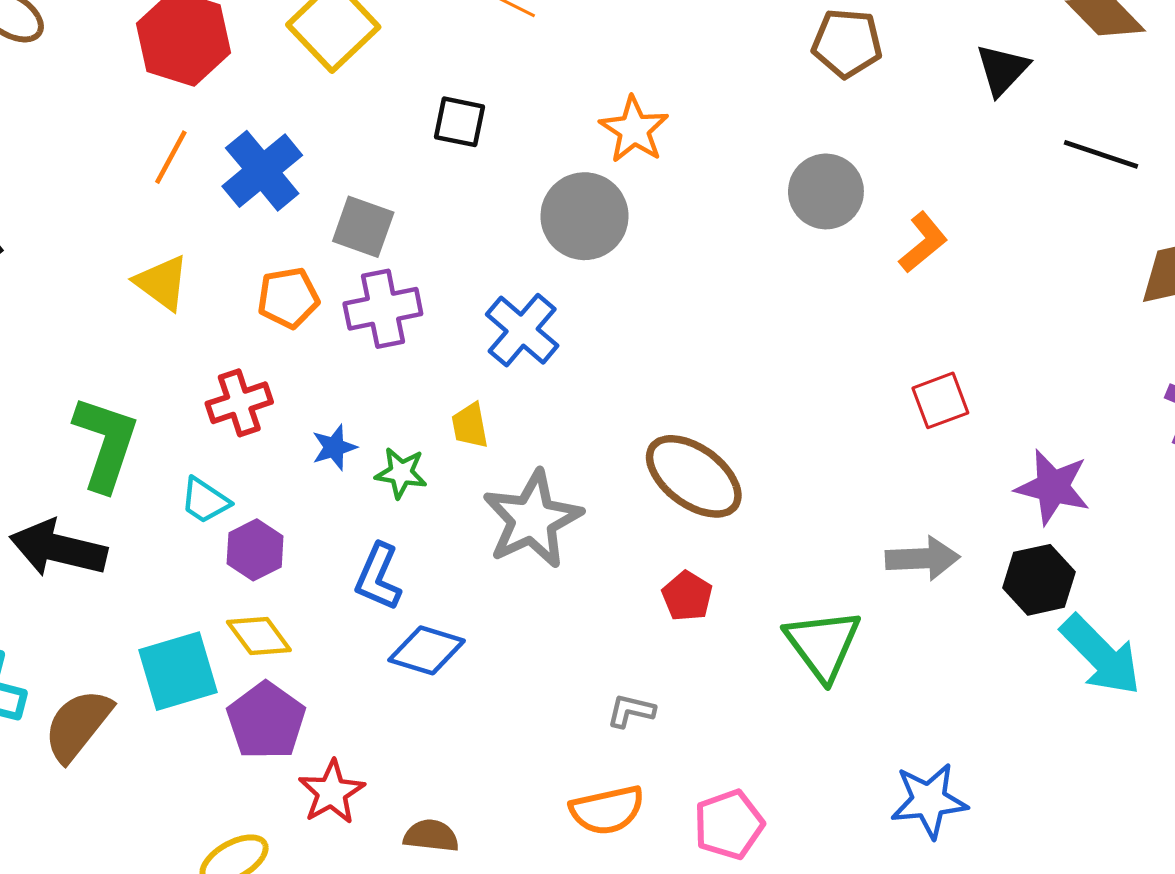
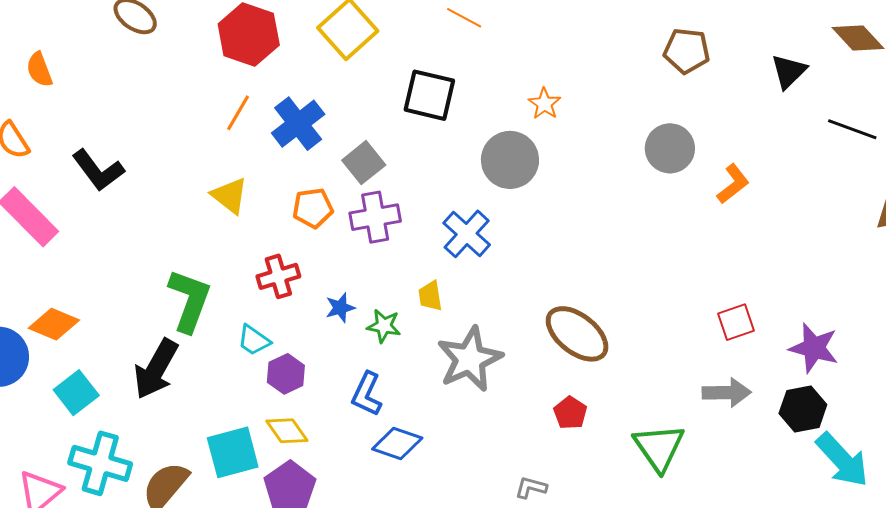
black square: (459, 122) -> (429, 95), size x1.5
orange star: (634, 130) -> (544, 104), size x0.7
gray square: (363, 227) -> (364, 163), turned 30
red square: (940, 400) -> (736, 322), moved
black arrow: (58, 548) -> (156, 369), turned -76

